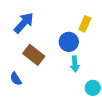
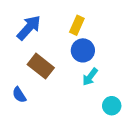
yellow rectangle: (85, 24) -> (77, 25), moved
cyan arrow: (75, 64) -> (90, 77), turned 42

